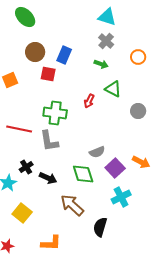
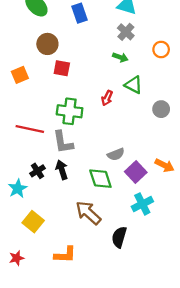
blue rectangle: (64, 55) -> (79, 13), moved, turned -42
black arrow: (48, 178) -> (62, 170), moved, turned -132

